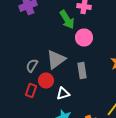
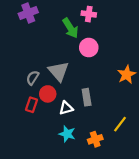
gray triangle: (56, 60) -> (59, 71), turned -35
gray rectangle: (82, 70) -> (87, 97), moved

